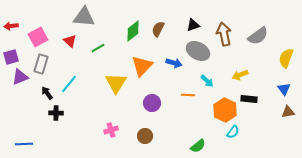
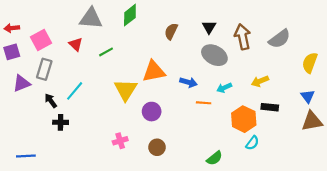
black triangle: (193, 25) -> (209, 27), turned -40
green diamond: (133, 31) -> (130, 15), moved
purple square: (11, 57) -> (12, 52), moved
blue arrow: (174, 63) -> (188, 82), moved
orange triangle: (142, 66) -> (154, 71), turned 35
cyan arrow: (207, 81) -> (224, 88), turned 112
purple circle: (152, 103) -> (152, 112), moved
brown triangle: (288, 112) -> (312, 121), size x1.5

